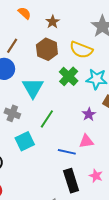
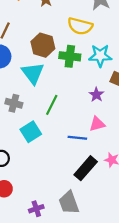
brown hexagon: (47, 49) -> (43, 45), moved
green cross: (69, 76) -> (70, 56), turned -30
black rectangle: (71, 181) -> (86, 168), turned 65

